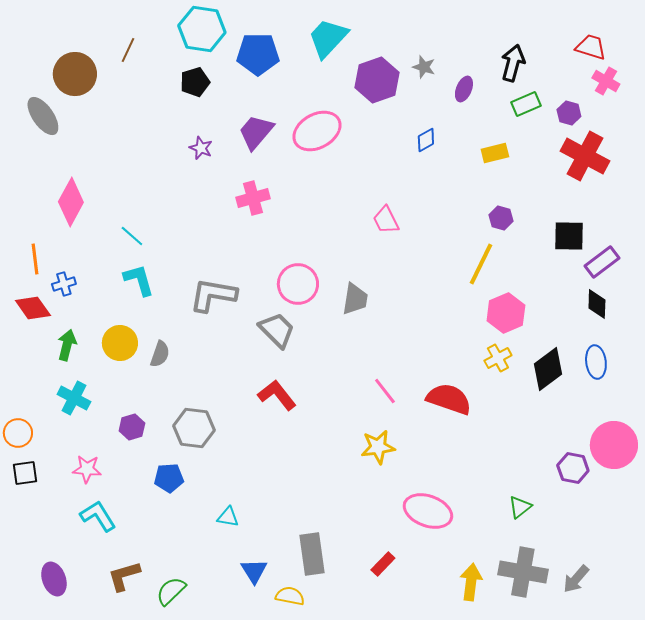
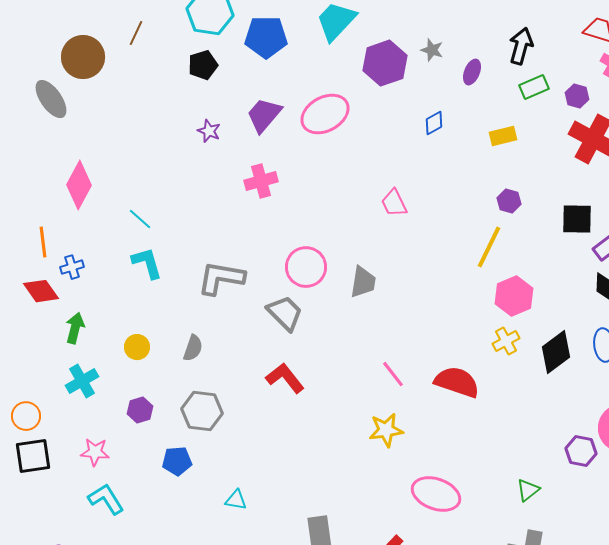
yellow circle: (120, 343) -> (137, 347), moved, size x0.7
gray semicircle: (160, 354) -> (193, 348), moved
cyan cross: (74, 398) -> (82, 381), turned 32
black square: (25, 473) -> (33, 456), size x1.4

